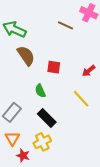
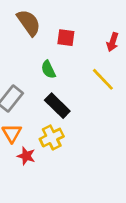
red arrow: (89, 71) -> (113, 42), turned -32

